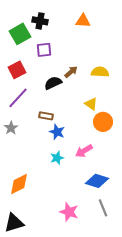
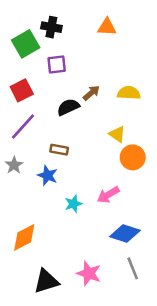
blue star: (57, 132) -> (48, 175), moved
black triangle: (14, 223) -> (46, 281), moved

